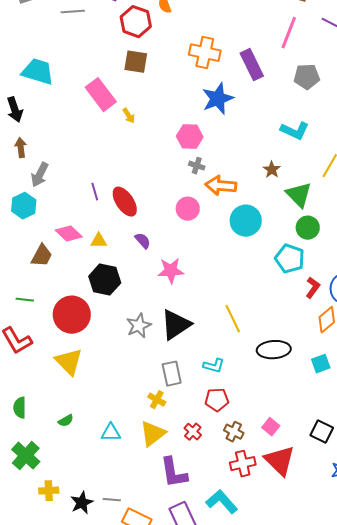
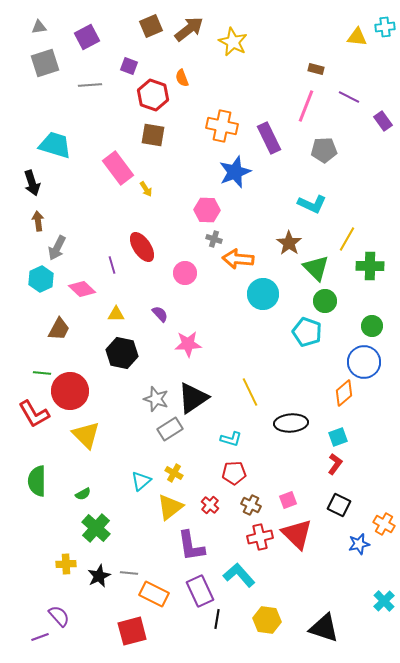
brown star: (272, 170) -> (289, 243), size x1.4
red ellipse: (125, 202) -> (142, 247), moved
pink circle: (188, 209) -> (185, 273), moved
pink diamond: (69, 234) -> (82, 289), moved
red L-shape: (313, 288) -> (335, 464), moved
red circle: (72, 315) -> (70, 391), moved
gray star: (139, 326) -> (156, 399), turned -30
gray rectangle: (172, 374) -> (170, 429), moved, turned 70
green semicircle: (20, 408) -> (37, 481), size x1.4
pink square: (271, 427) -> (288, 500), turned 30
cyan triangle: (111, 433) -> (141, 481), moved, turned -40
green cross: (26, 456) -> (96, 528), moved

